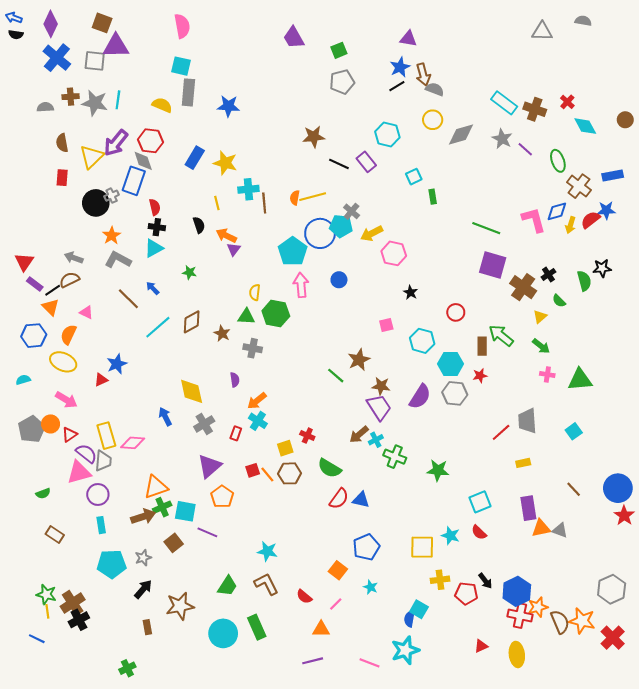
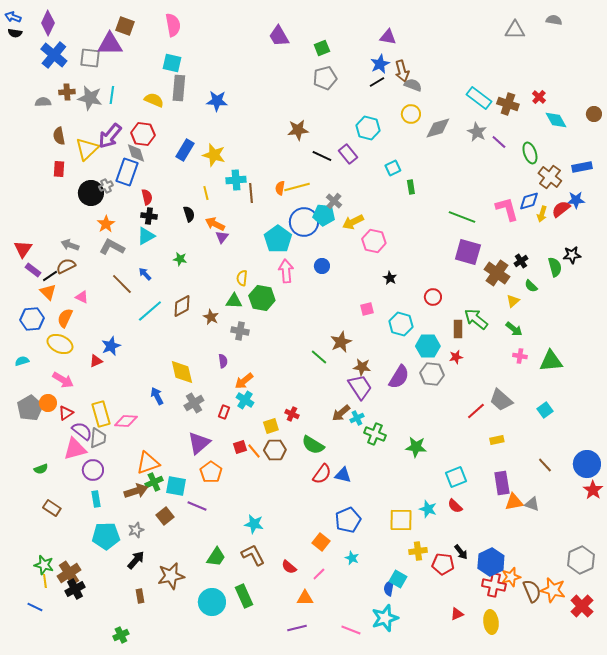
brown square: (102, 23) -> (125, 26), moved
gray trapezoid: (527, 421) -> (501, 400), turned -45

